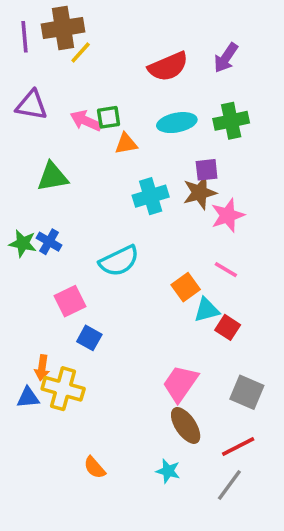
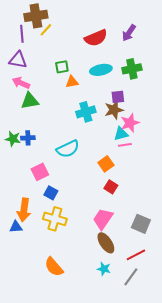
purple line: (25, 37) -> (22, 34), moved
pink arrow: (86, 121) -> (21, 83), moved
blue cross: (49, 242) -> (28, 138), turned -32
pink line: (226, 270) -> (125, 145), moved, turned -40
cyan triangle: (207, 310) -> (121, 134), moved
red square: (228, 327) -> (111, 187), moved
orange arrow: (42, 368) -> (24, 210), size x1.6
yellow cross: (63, 389) -> (55, 219), moved
orange semicircle: (95, 468) -> (54, 267), size x1.5
cyan star: (168, 471) -> (104, 269), moved

